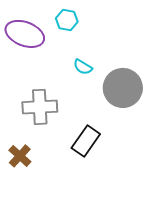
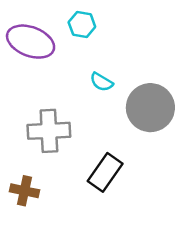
brown cross: (20, 156) -> (24, 191), turned -30

